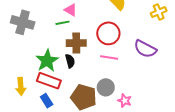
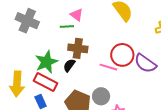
red circle: (108, 33) -> (122, 55), moved
black semicircle: (70, 61) -> (69, 65), turned -136
yellow arrow: (21, 86) -> (17, 84), size x1.4

